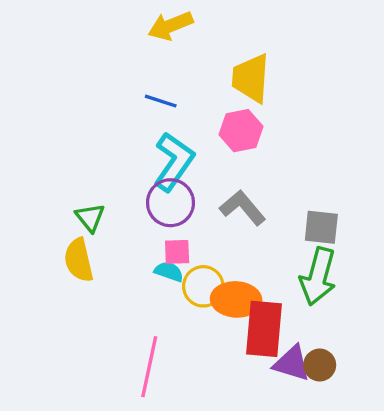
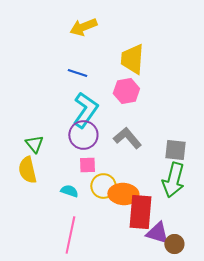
cyan semicircle: (169, 272) -> (69, 191), moved
brown circle: (320, 365) -> (174, 244), moved

